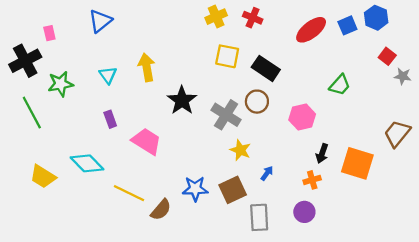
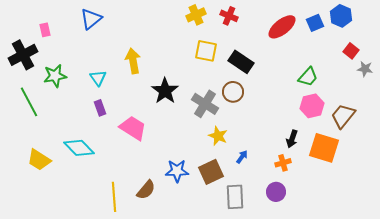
cyan triangle: (108, 75) -> (98, 78), moved
pink hexagon: (302, 117) -> (312, 106), moved
brown trapezoid: (397, 134) -> (343, 116), moved
yellow line: (129, 193) -> (114, 197), moved, turned 60

